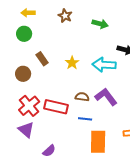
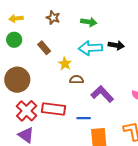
brown rectangle: (42, 59) -> (44, 48), moved
cyan arrow: (104, 65) -> (90, 48), moved
brown circle: (23, 74) -> (17, 80), size x1.6
brown semicircle: (82, 97) -> (77, 80), moved

